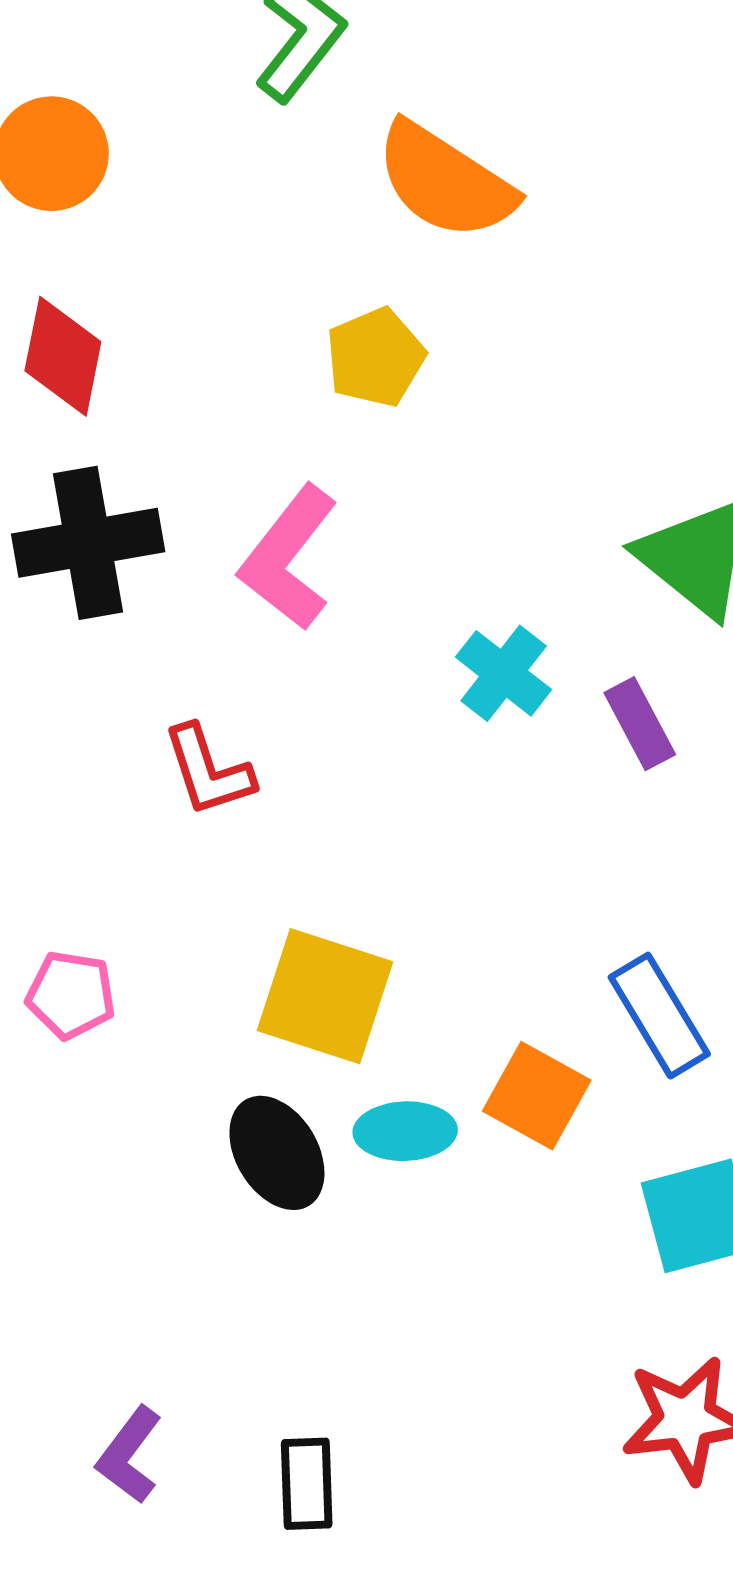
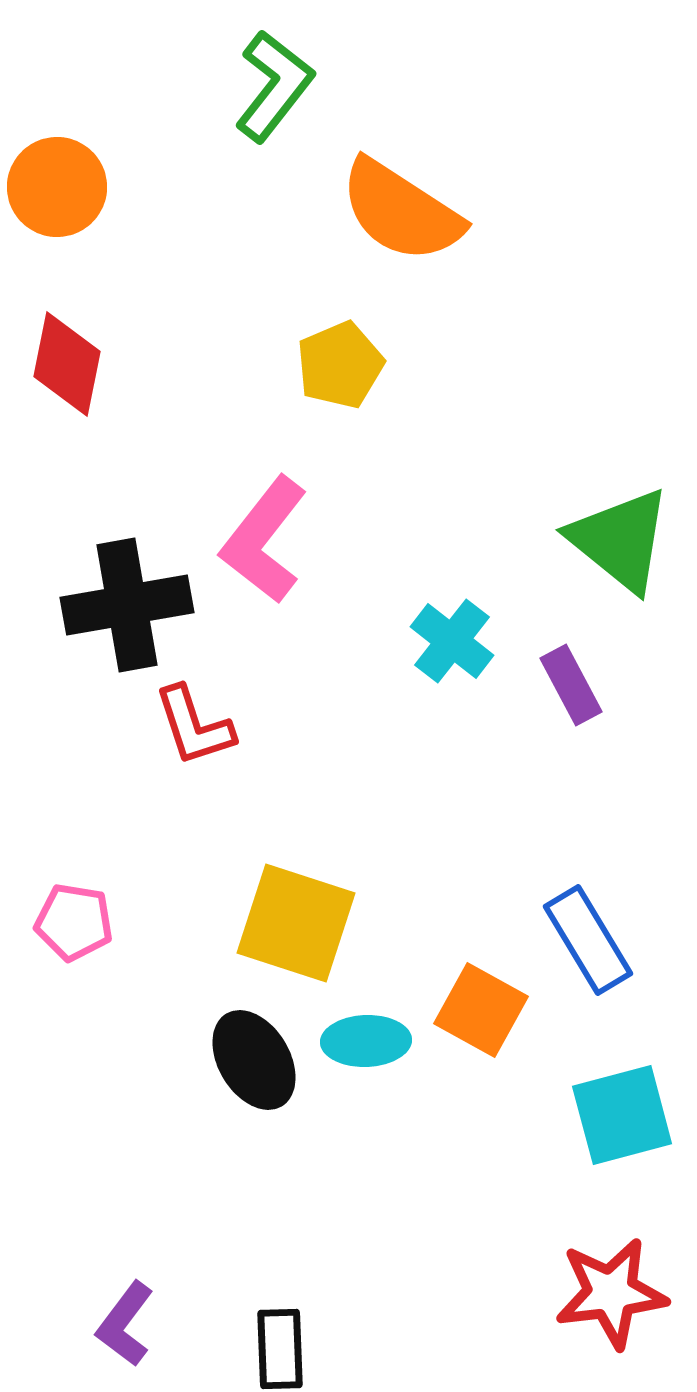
black cross: (88, 543) -> (127, 605), moved

